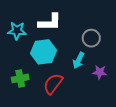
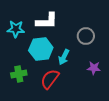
cyan arrow: (79, 60) -> (64, 57), moved

